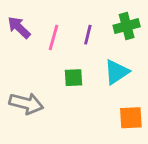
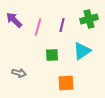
gray arrow: (26, 103) -> (19, 73), size x0.6
orange square: (131, 118) -> (66, 83), moved

